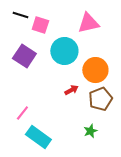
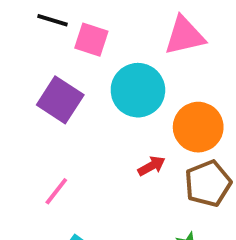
pink line: (22, 113) -> (56, 191), moved

